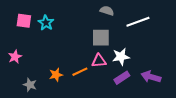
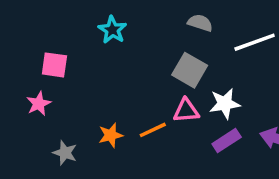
pink square: (24, 21) -> (54, 65), moved
cyan star: (46, 23) -> (112, 30), moved
gray square: (101, 38) -> (190, 70), turned 30

